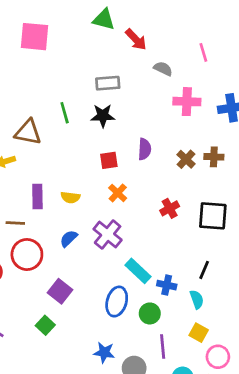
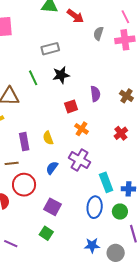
gray semicircle: (163, 69) -> (98, 34), turned -88
gray rectangle: (108, 83) -> (50, 49), moved
pink cross: (187, 102) -> (125, 40), moved
yellow semicircle: (70, 197) -> (48, 138), turned 72
cyan rectangle: (138, 271) -> (106, 182), turned 36

